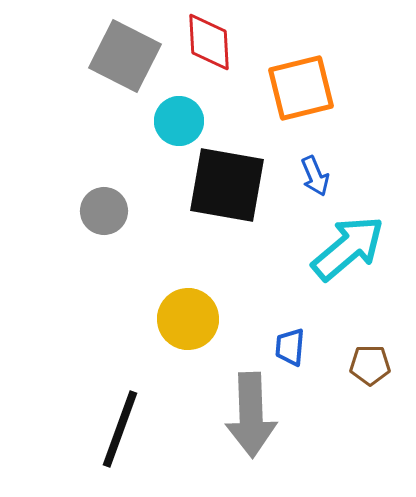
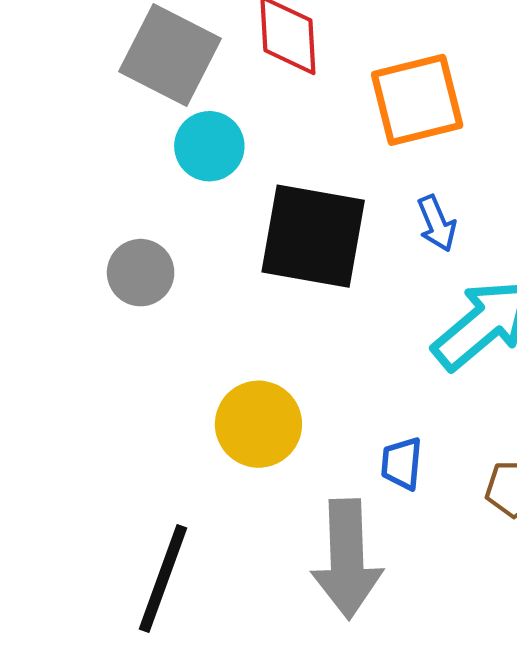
cyan circle: (179, 121) -> (209, 146), moved

